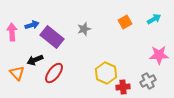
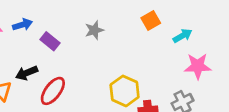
cyan arrow: (154, 19) -> (183, 36), moved
purple rectangle: (52, 37) -> (50, 41), size x0.6

